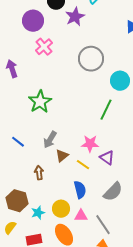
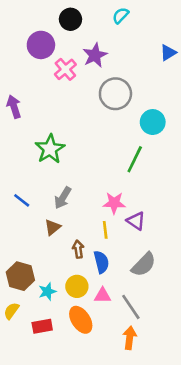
purple star: (75, 17) -> (95, 55), moved
pink cross: (44, 47) -> (65, 69), moved
brown triangle: (62, 156) -> (52, 227), moved
yellow line: (83, 165) -> (105, 230), turned 48
brown arrow: (39, 173) -> (78, 249), moved

